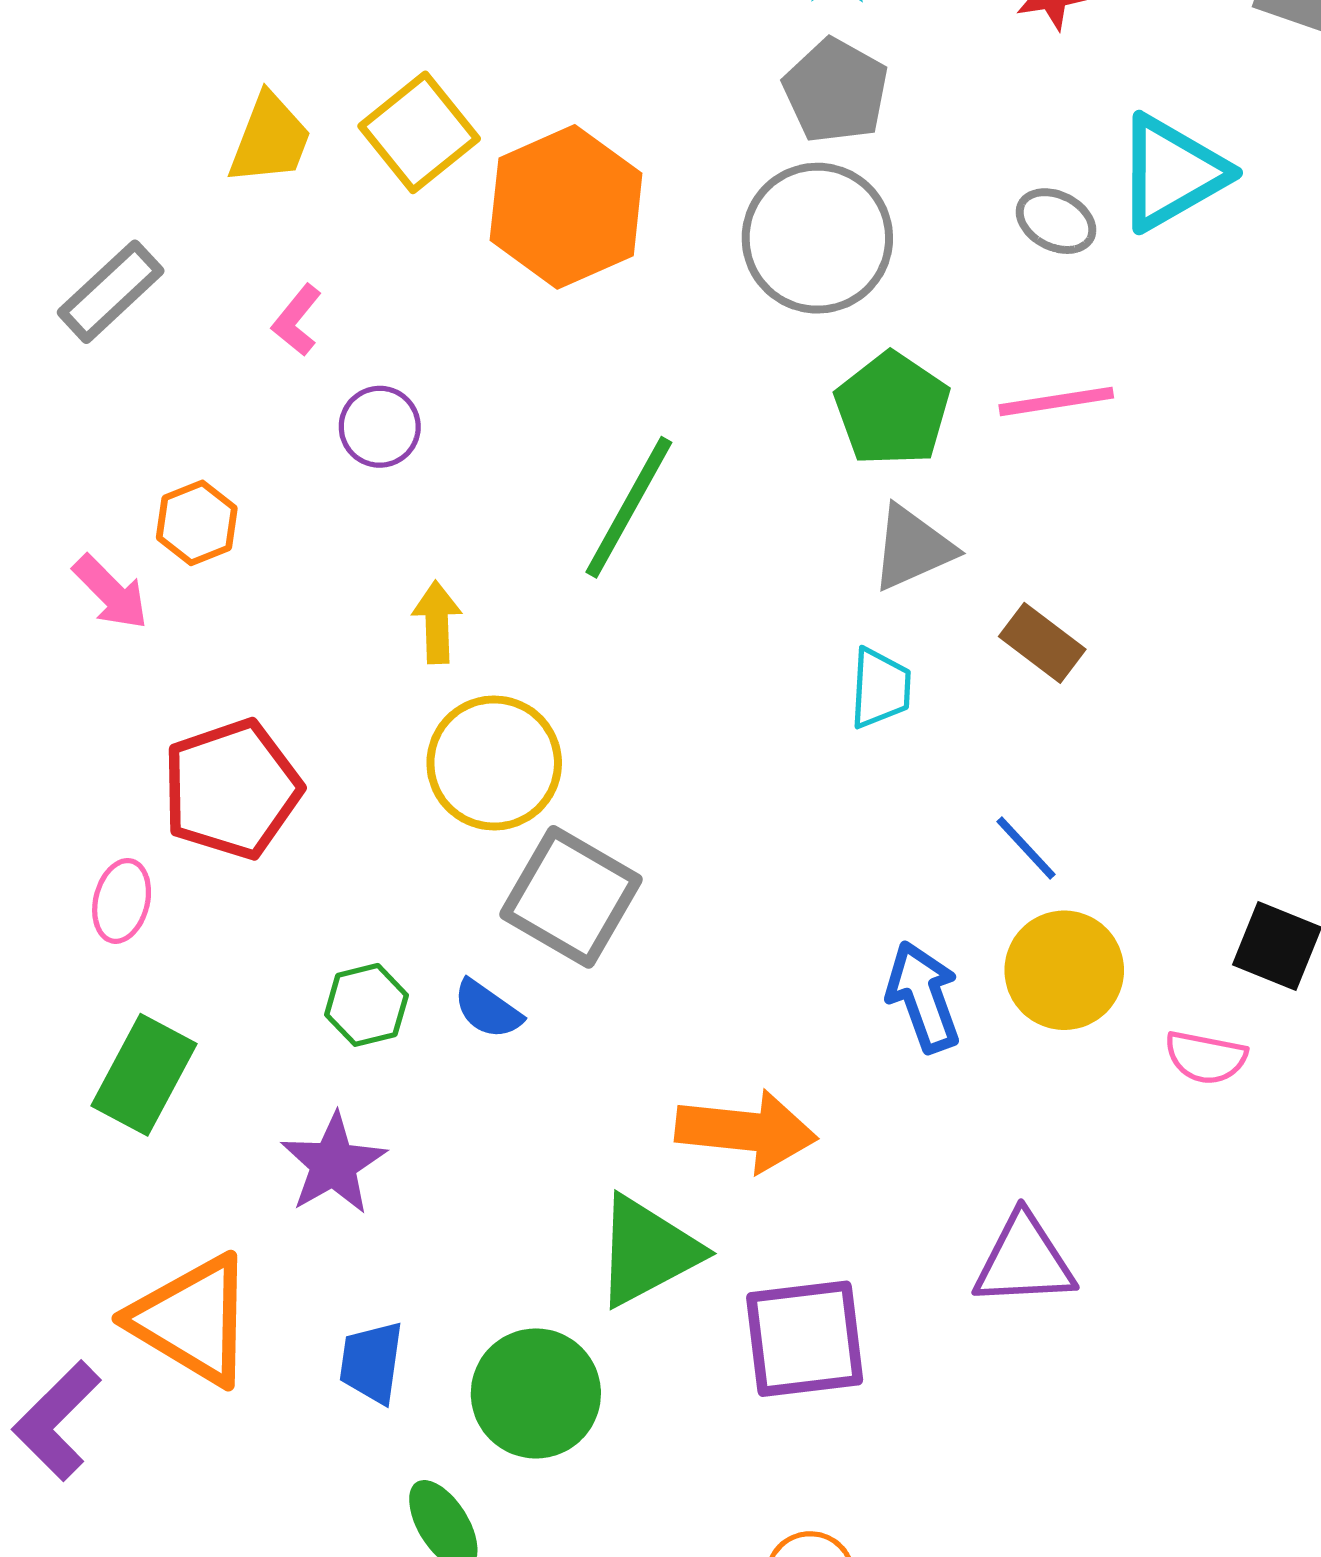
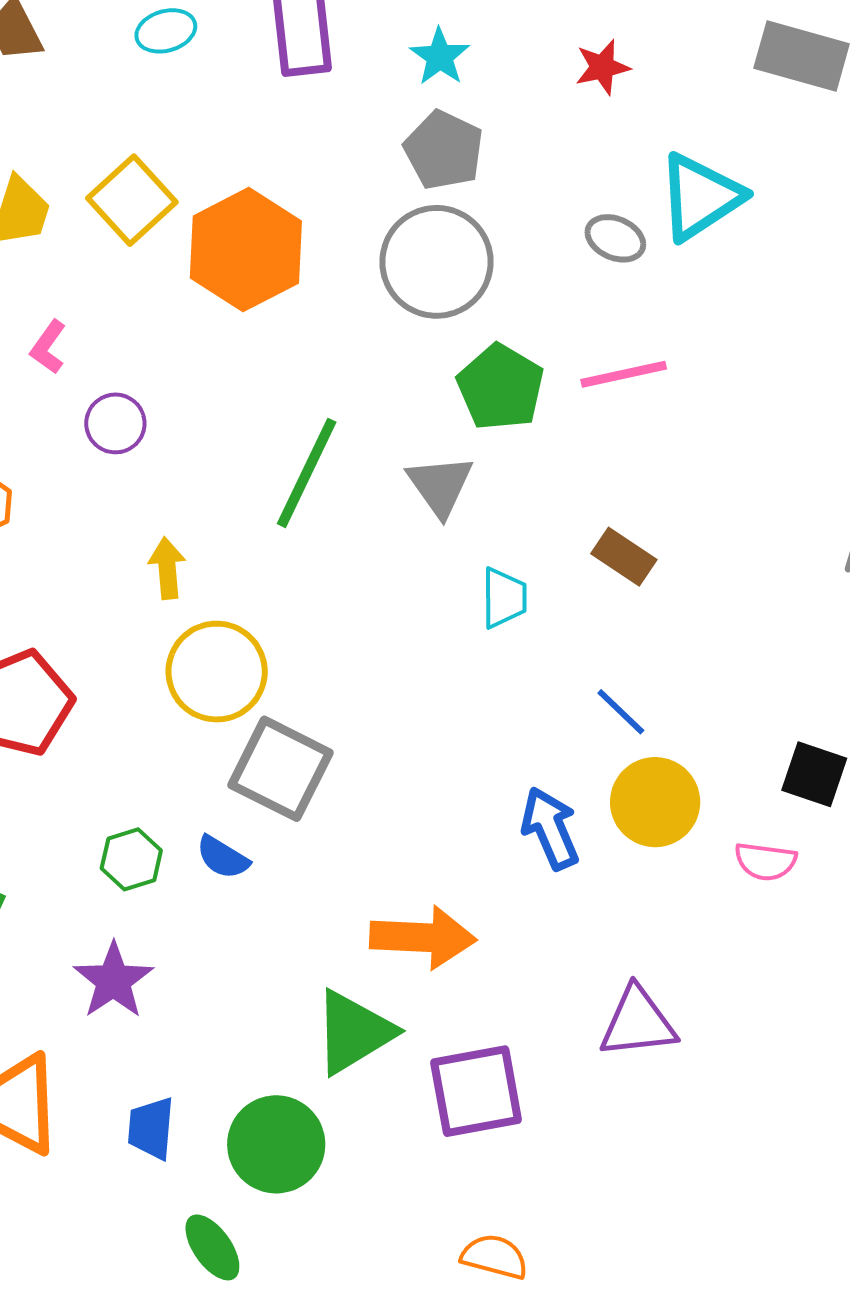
gray triangle: (912, 548) -> (440, 486), moved, turned -38

